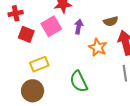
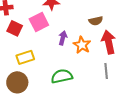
purple arrow: (79, 27) -> (63, 38), moved
green semicircle: (79, 81) -> (62, 76), turned 100

